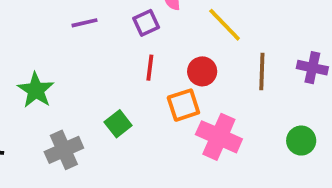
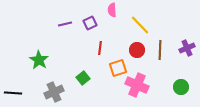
purple square: (146, 23) -> (90, 23), moved
purple cross: (312, 68) -> (187, 48), turned -35
red circle: (202, 71) -> (137, 50), moved

